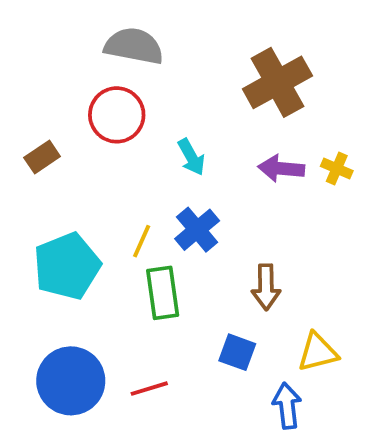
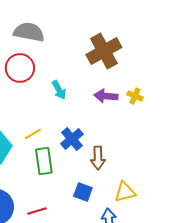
blue cross: (197, 230) -> (72, 139), moved
yellow line: (142, 241) -> (33, 134), turned 36

